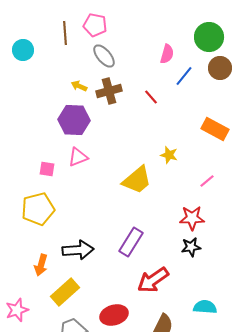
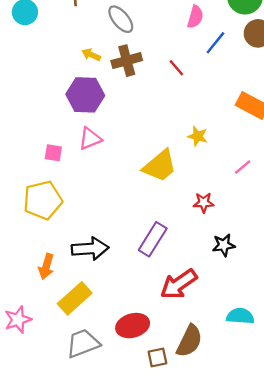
red star: (192, 218) -> (204, 203), moved, size x0.7

